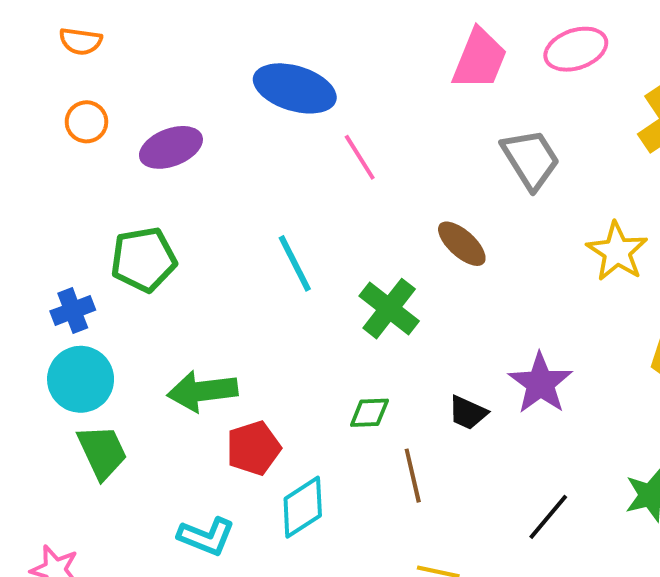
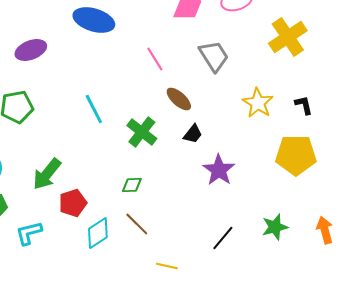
pink line: (360, 157) -> (155, 59), moved
green arrow: (202, 391) -> (47, 174), turned -44
black trapezoid: (468, 413) -> (193, 134), moved, turned -75
brown line: (413, 476) -> (137, 224), moved, turned -32
cyan L-shape: (206, 537) -> (29, 233), moved, turned 144

